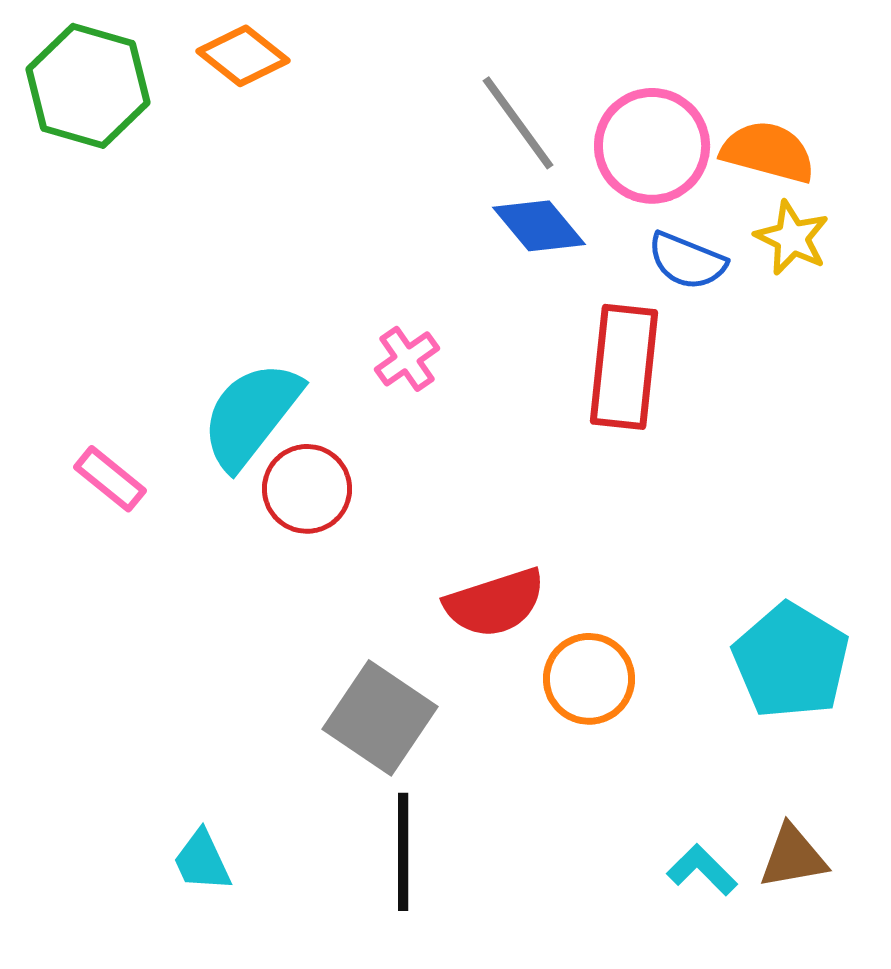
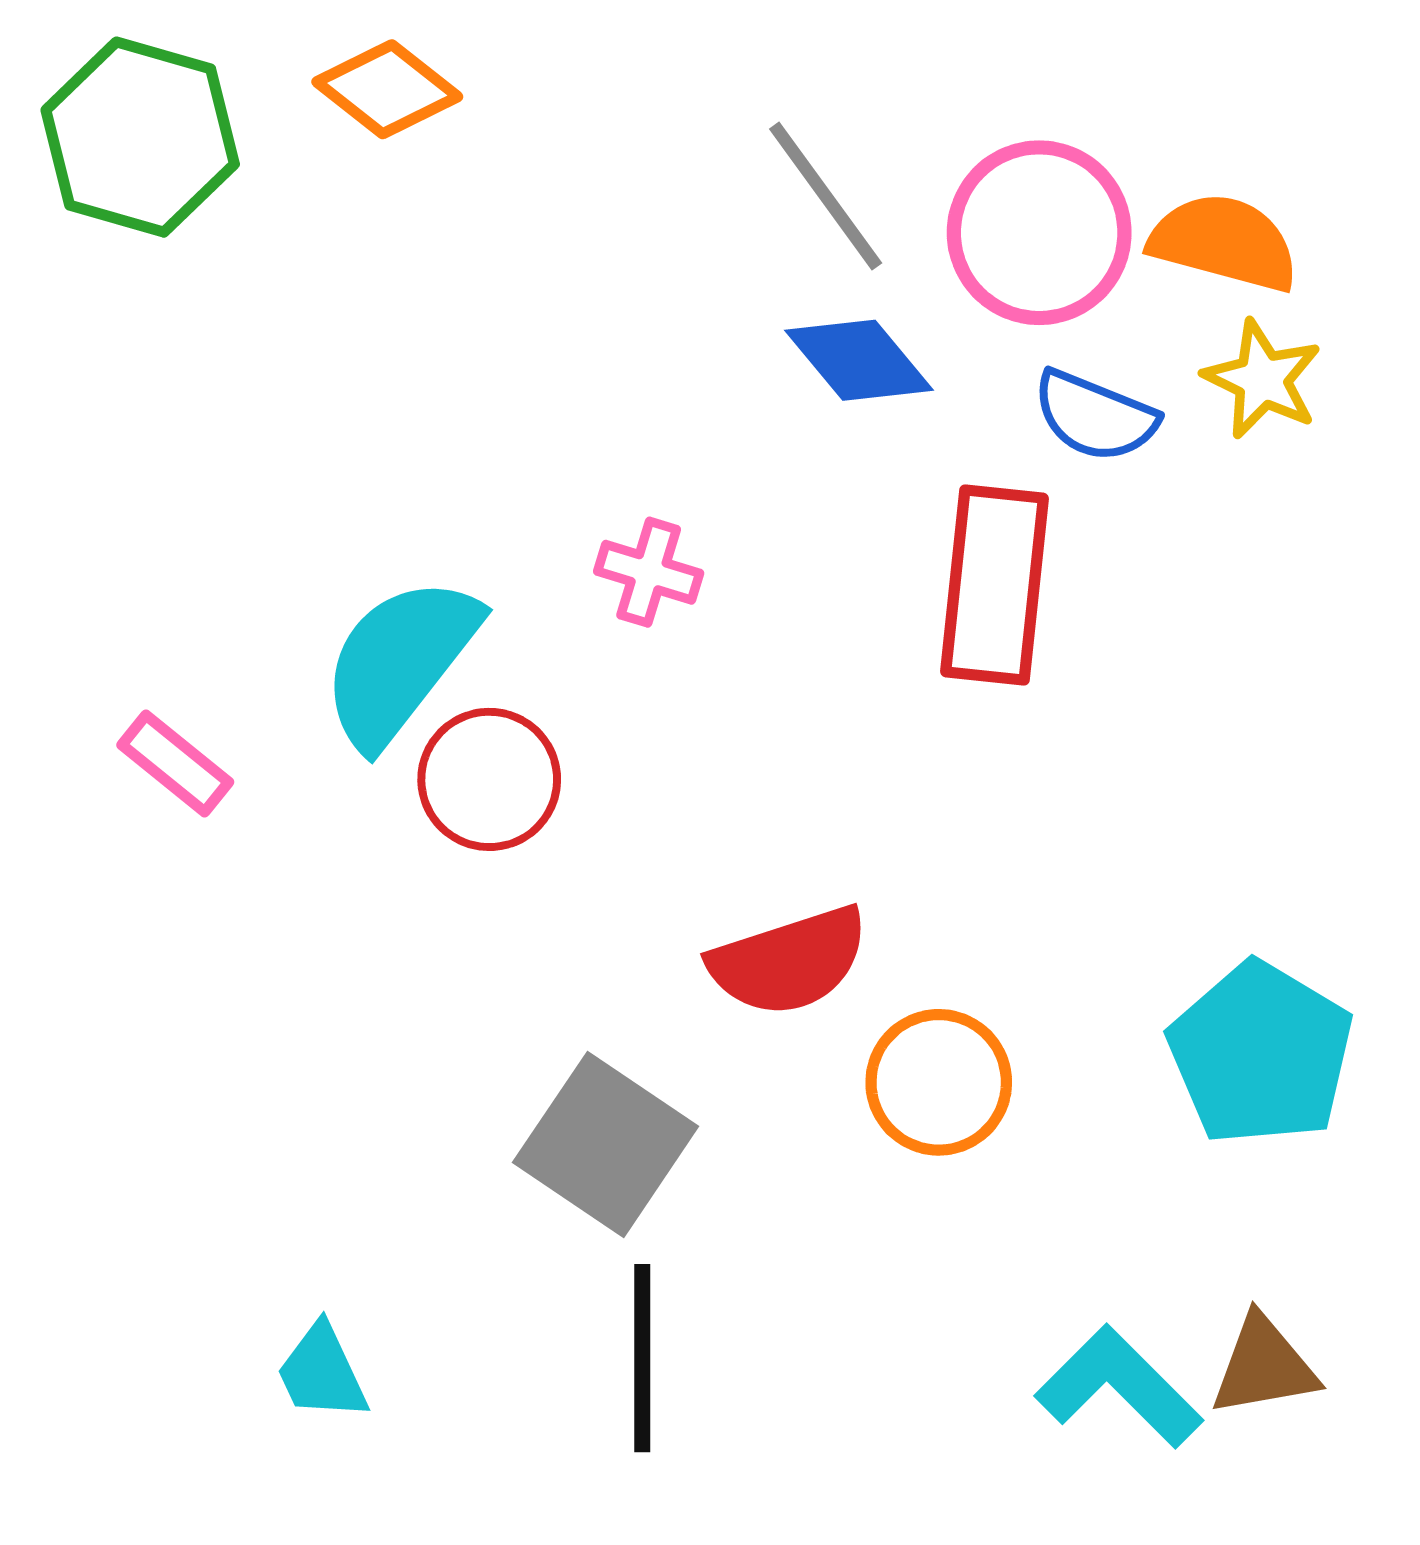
pink cross: (407, 359) -> (649, 572), turned -38
cyan L-shape: (702, 870) -> (1119, 1387), size x1.5

